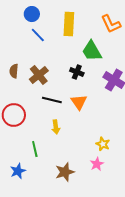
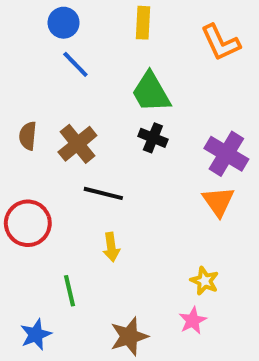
yellow rectangle: (69, 24) -> (143, 23), moved, size x0.7
green trapezoid: (92, 51) -> (151, 92), moved
orange triangle: (79, 102) -> (218, 201), moved

